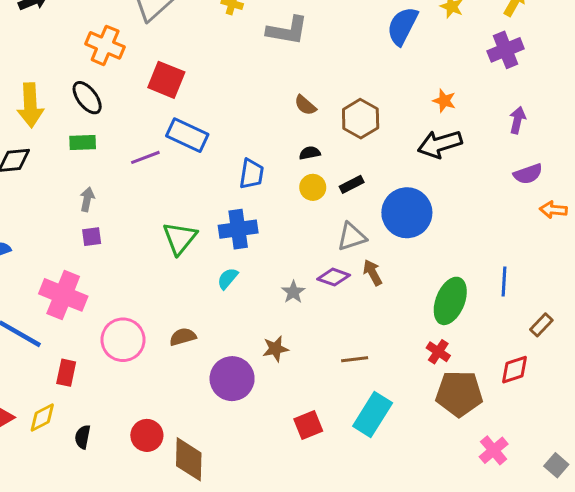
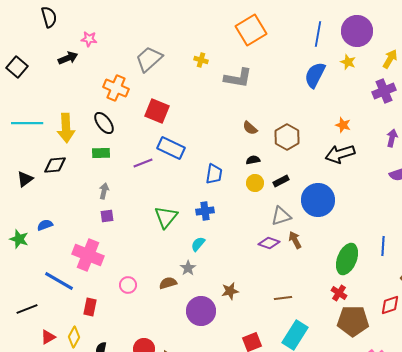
blue cross: (238, 229) -> (205, 211), size x0.7
gray star: (293, 292) -> (188, 268), moved
pink circle: (123, 340) -> (128, 285), size x0.6
yellow diamond: (42, 417) -> (74, 337), turned -35

